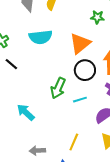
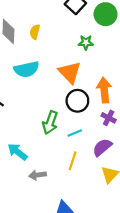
orange triangle: (80, 43) -> (70, 72), turned -30
yellow line: (74, 142) -> (73, 161), moved
gray arrow: (37, 151) -> (38, 175), moved

